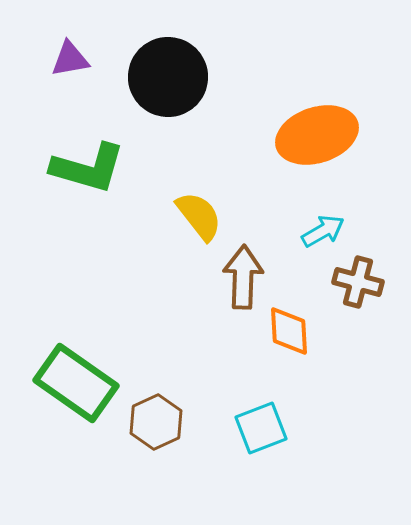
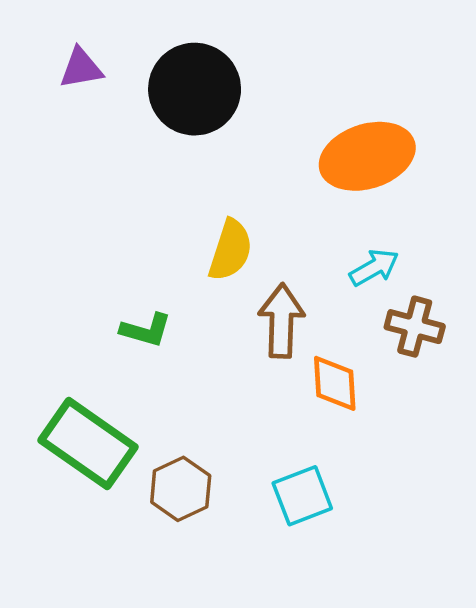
green L-shape: (88, 168) -> (146, 330), moved, size x0.6
yellow semicircle: (199, 216) -> (230, 250), turned 56

